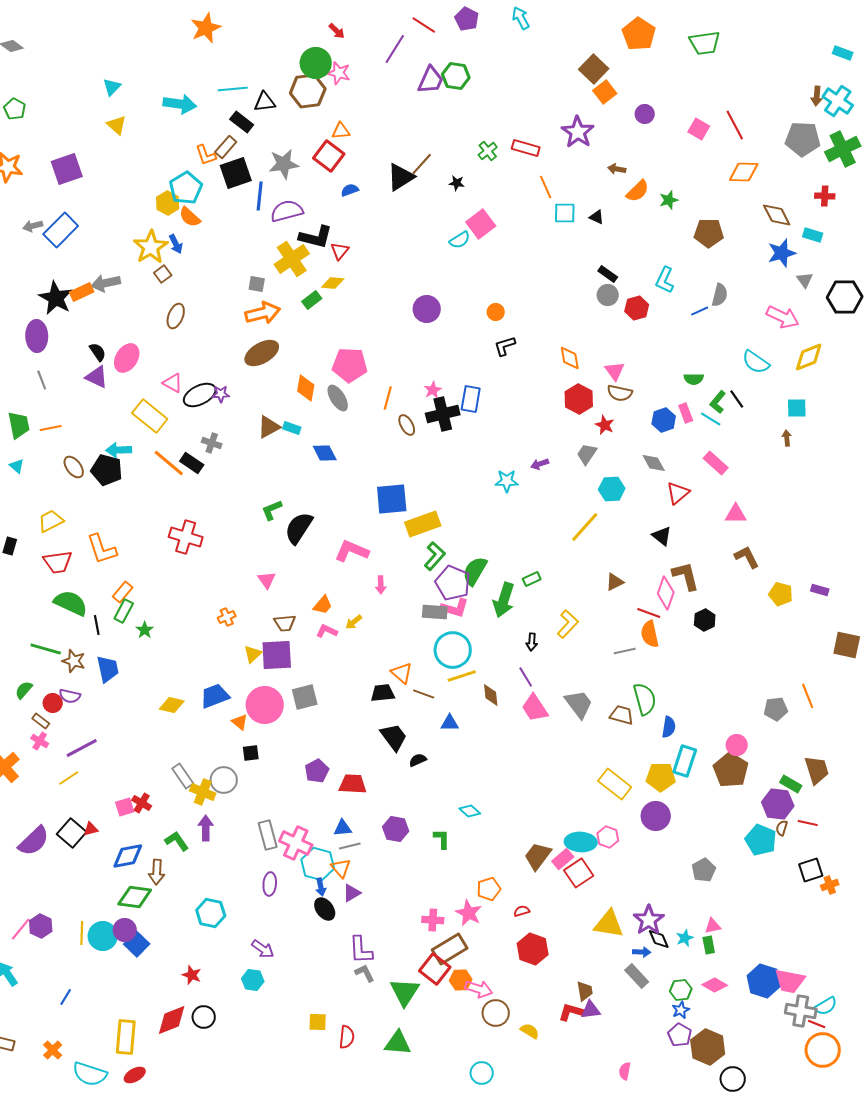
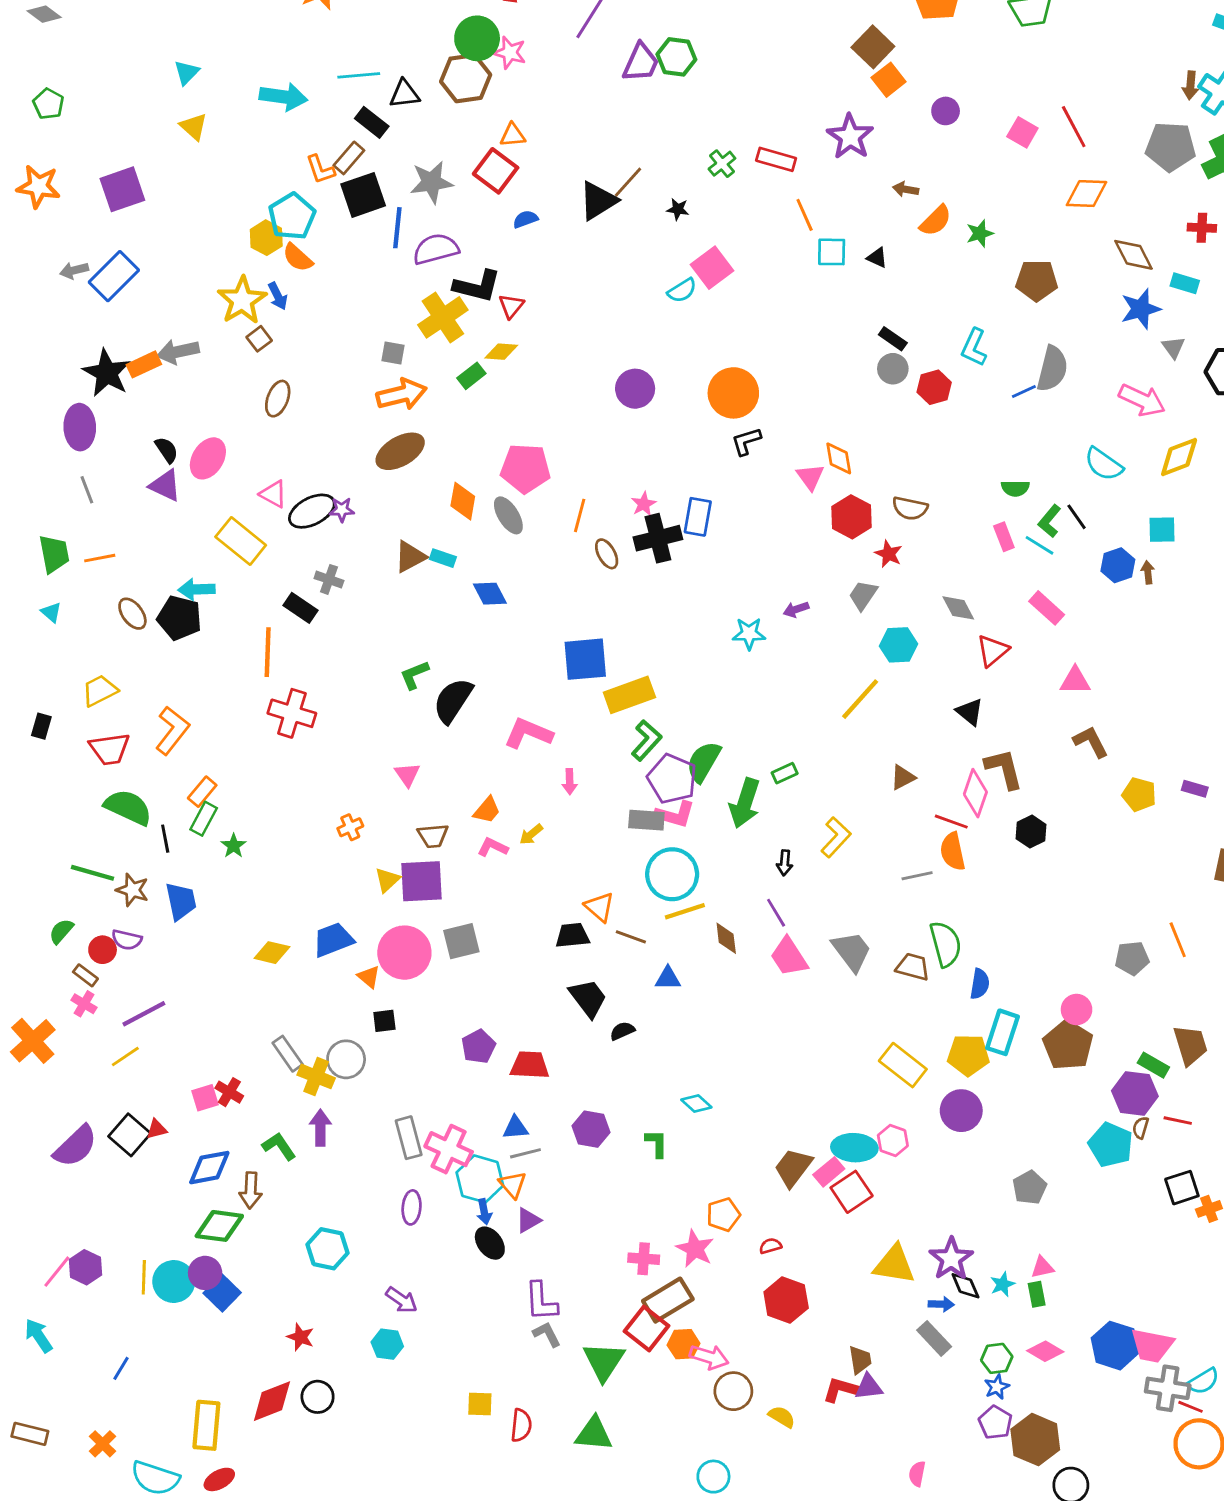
gray semicircle: (720, 295) -> (1052, 369), size x1.4
orange circle: (496, 312) -> (733, 393), size x2.0
pink triangle: (615, 371) -> (810, 477), moved
blue hexagon: (664, 420) -> (1118, 565), moved
orange line: (169, 463) -> (268, 652), moved, turned 52
orange L-shape: (102, 549) -> (172, 730), turned -124

